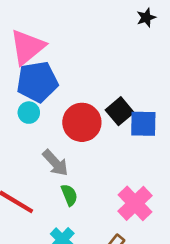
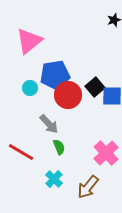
blue pentagon: (37, 82) -> (55, 75), moved

